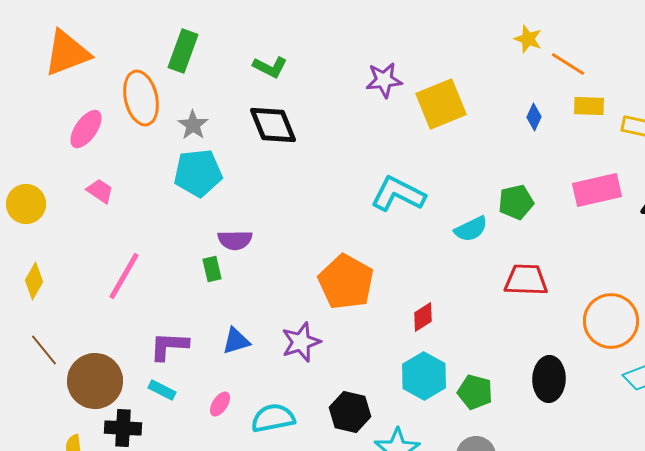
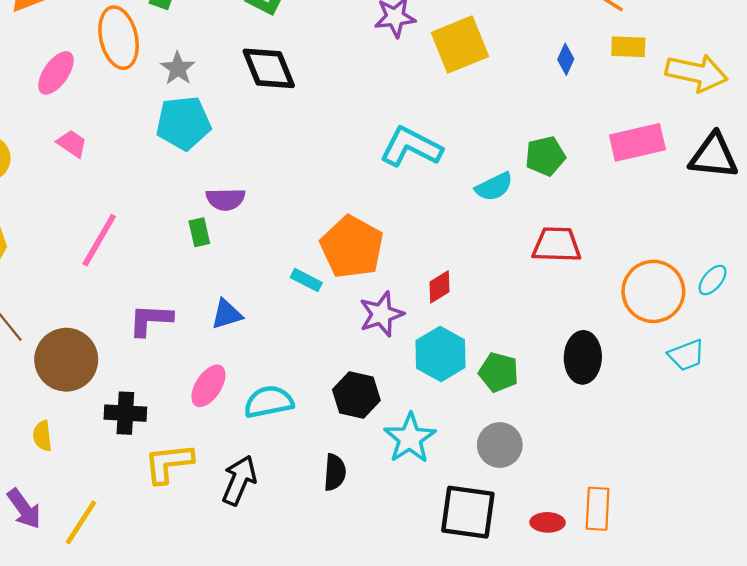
purple star: (301, 342) -> (381, 314), moved
cyan rectangle: (162, 390) -> (306, 280), moved
pink ellipse: (220, 404) -> (208, 386), size x1.5
black cross: (123, 428) -> (125, 413), moved

